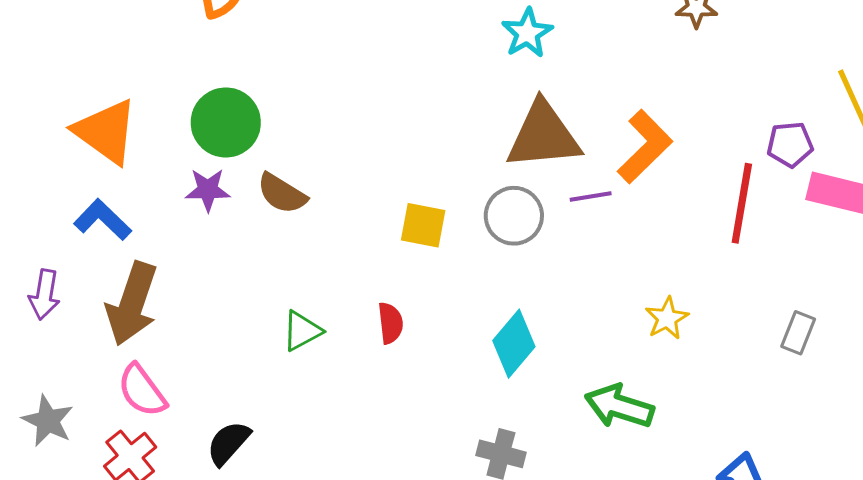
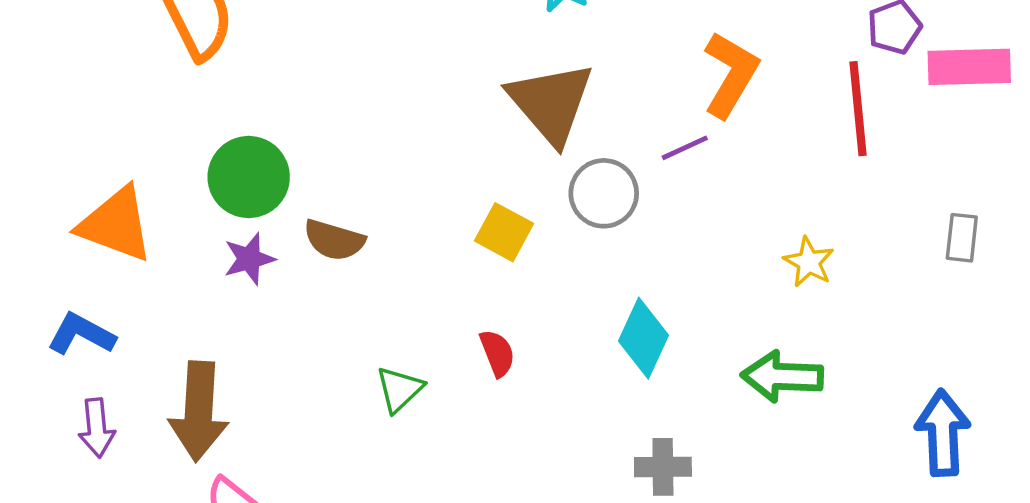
brown triangle: (543, 136) -> (551, 103), moved, turned -50
blue L-shape: (103, 220) -> (81, 334), moved
yellow square: (423, 225) -> (504, 232), turned 33

